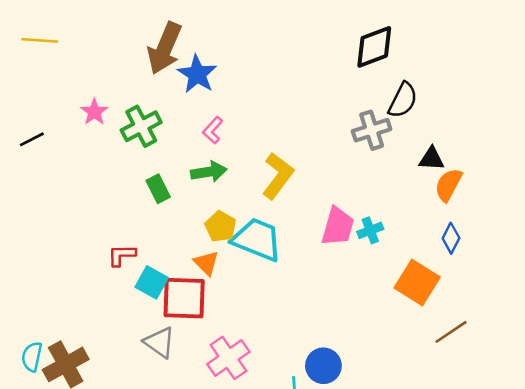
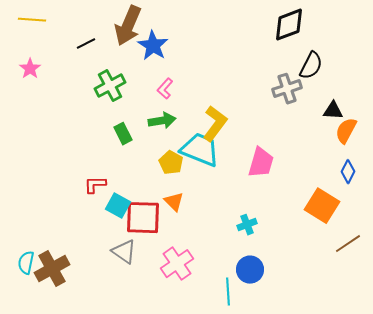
pink star: (94, 112) -> (30, 69), moved
black line: (32, 139) -> (86, 44), moved
cyan cross: (370, 230) -> (247, 225), moved
cyan trapezoid: (257, 239) -> (200, 150), moved
orange triangle: (206, 263) -> (174, 202), moved

